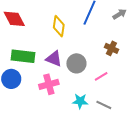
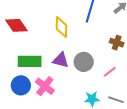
pink cross: (49, 84) -> (45, 86), moved, turned -30

